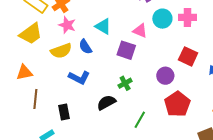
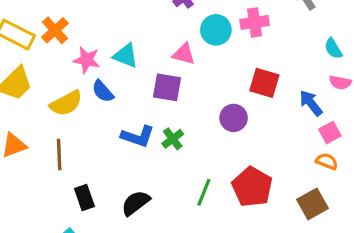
pink star: (67, 25) -> (87, 60), moved
blue L-shape: (79, 78) -> (138, 136), moved
brown line: (35, 99) -> (59, 155), moved
black semicircle: (106, 103) -> (136, 203), moved
red pentagon: (177, 104) -> (252, 187), moved

